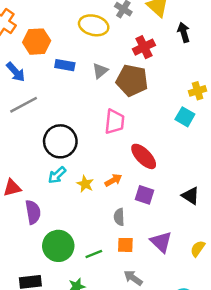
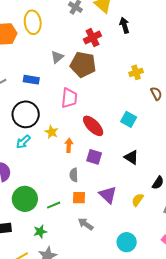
yellow ellipse: (94, 25) -> (33, 22), moved, turned 70
blue rectangle: (65, 65) -> (31, 80), moved
cyan square: (185, 117) -> (129, 119), moved
orange arrow: (113, 180) -> (69, 145), turned -56
yellow star: (85, 184) -> (51, 132), moved

